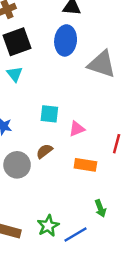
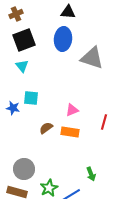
cyan square: (49, 114) -> (31, 98), moved
gray circle: (17, 165) -> (24, 169), moved
orange rectangle: (85, 165) -> (70, 132), moved

